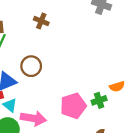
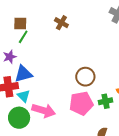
brown circle: (31, 66) -> (85, 77), moved

